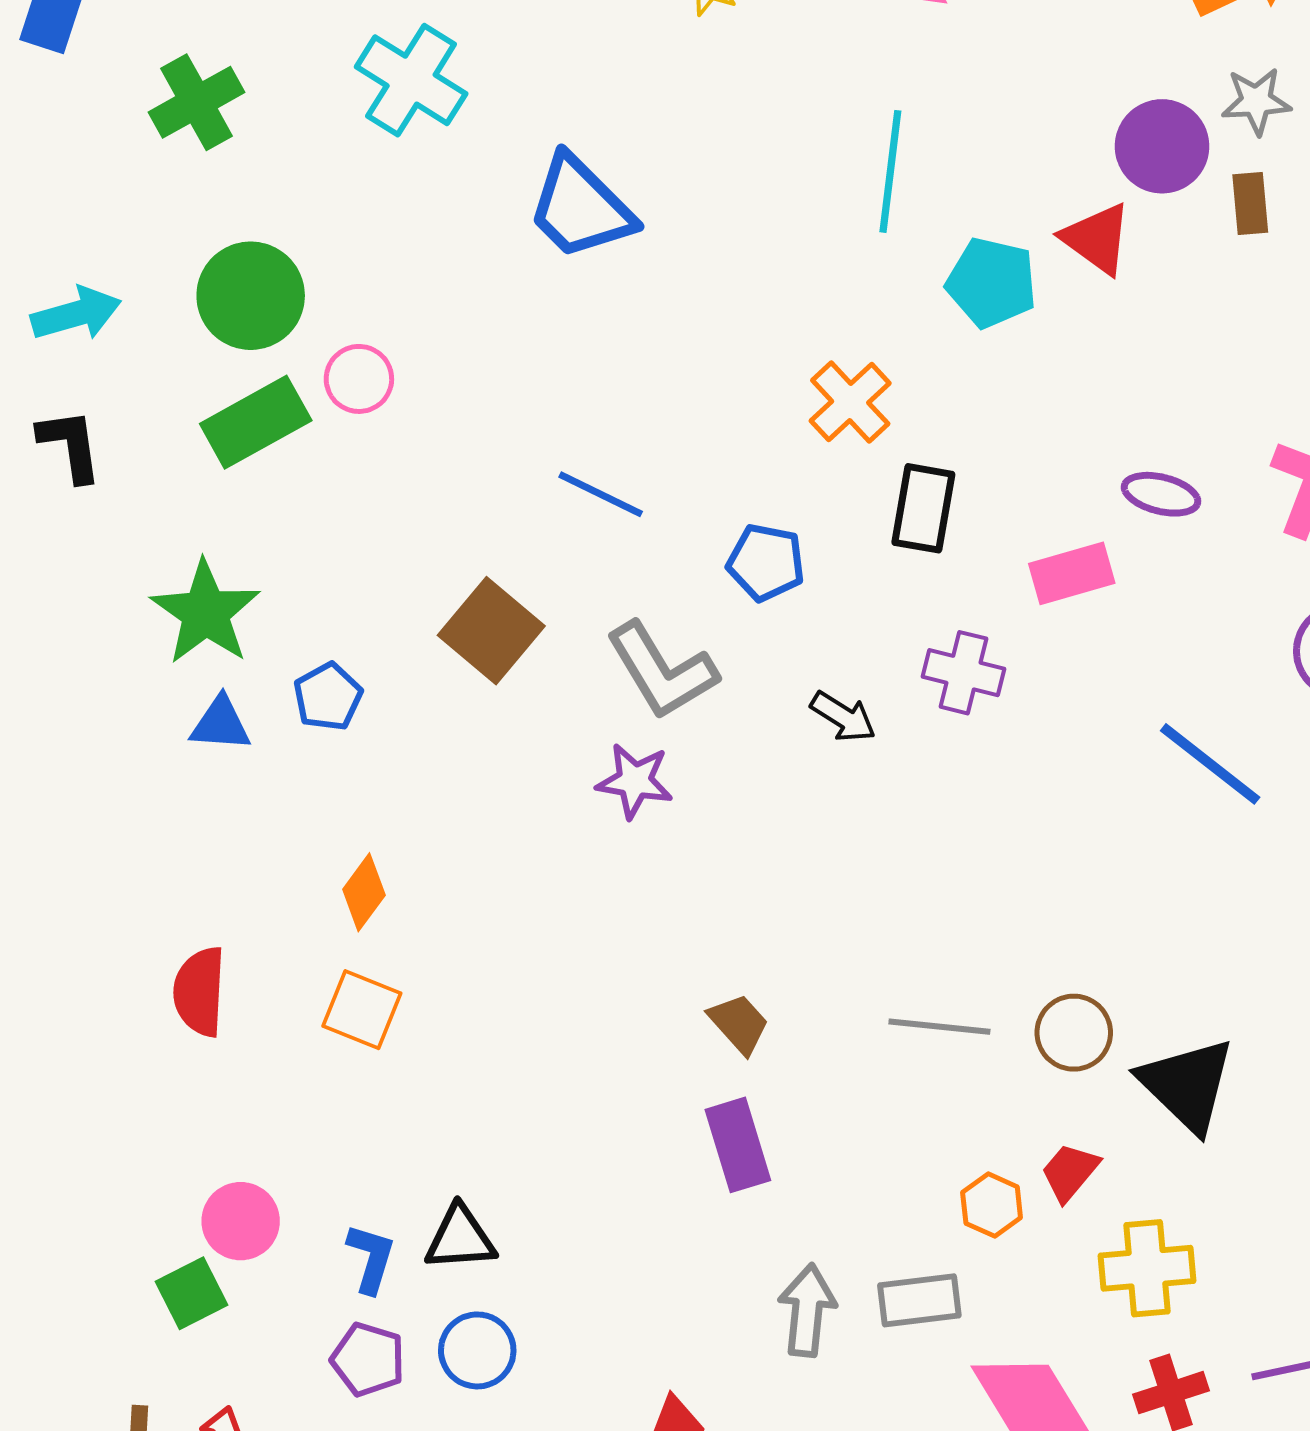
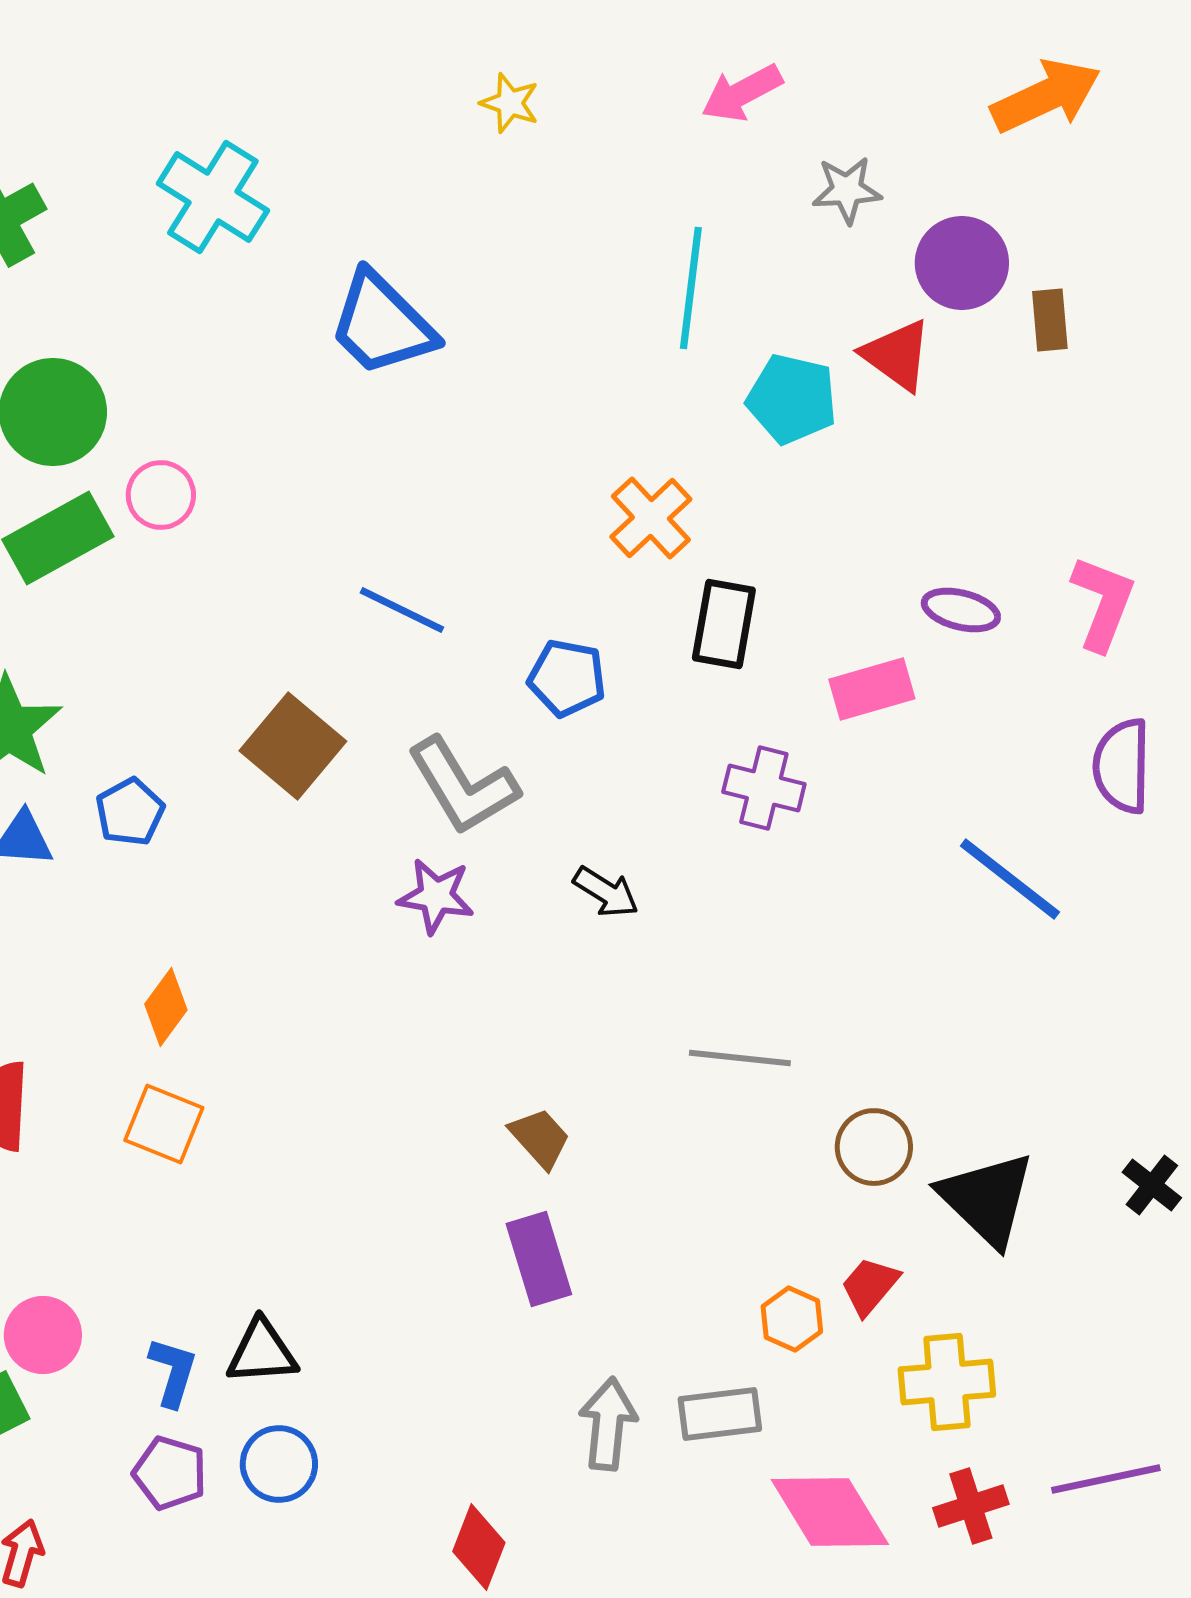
gray star: (1256, 101) -> (847, 190), moved
black arrow: (843, 717) -> (606, 892), moved
gray line: (939, 1027) -> (740, 1058), moved

